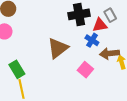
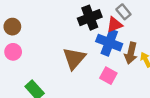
blue cross: (92, 40) -> (109, 43), size x1.6
brown arrow: (109, 53) -> (131, 53), turned -60

